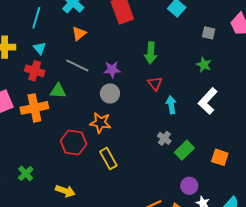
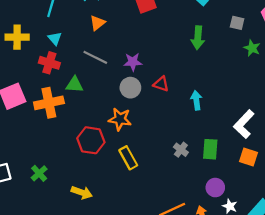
green arrow: (151, 53) -> (198, 38), moved
green star: (204, 65) -> (252, 48), moved
red triangle: (155, 83) -> (161, 84), moved, turned -35
white L-shape: (208, 101) -> (244, 124), moved
gray cross: (164, 138) -> (181, 150), moved
green rectangle: (184, 150) -> (210, 149), turned -42

